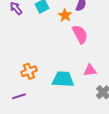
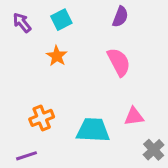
orange star: (65, 15) -> (57, 56), moved

